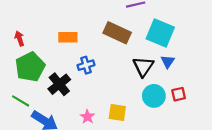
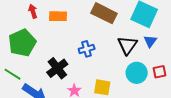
red arrow: (19, 39) -> (33, 11), moved
blue cross: (86, 65) -> (87, 49), moved
black cross: (59, 84) -> (57, 68), moved

